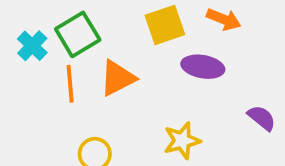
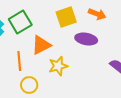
orange line: (70, 84) -> (19, 61), moved
yellow star: (182, 141) -> (58, 66), moved

